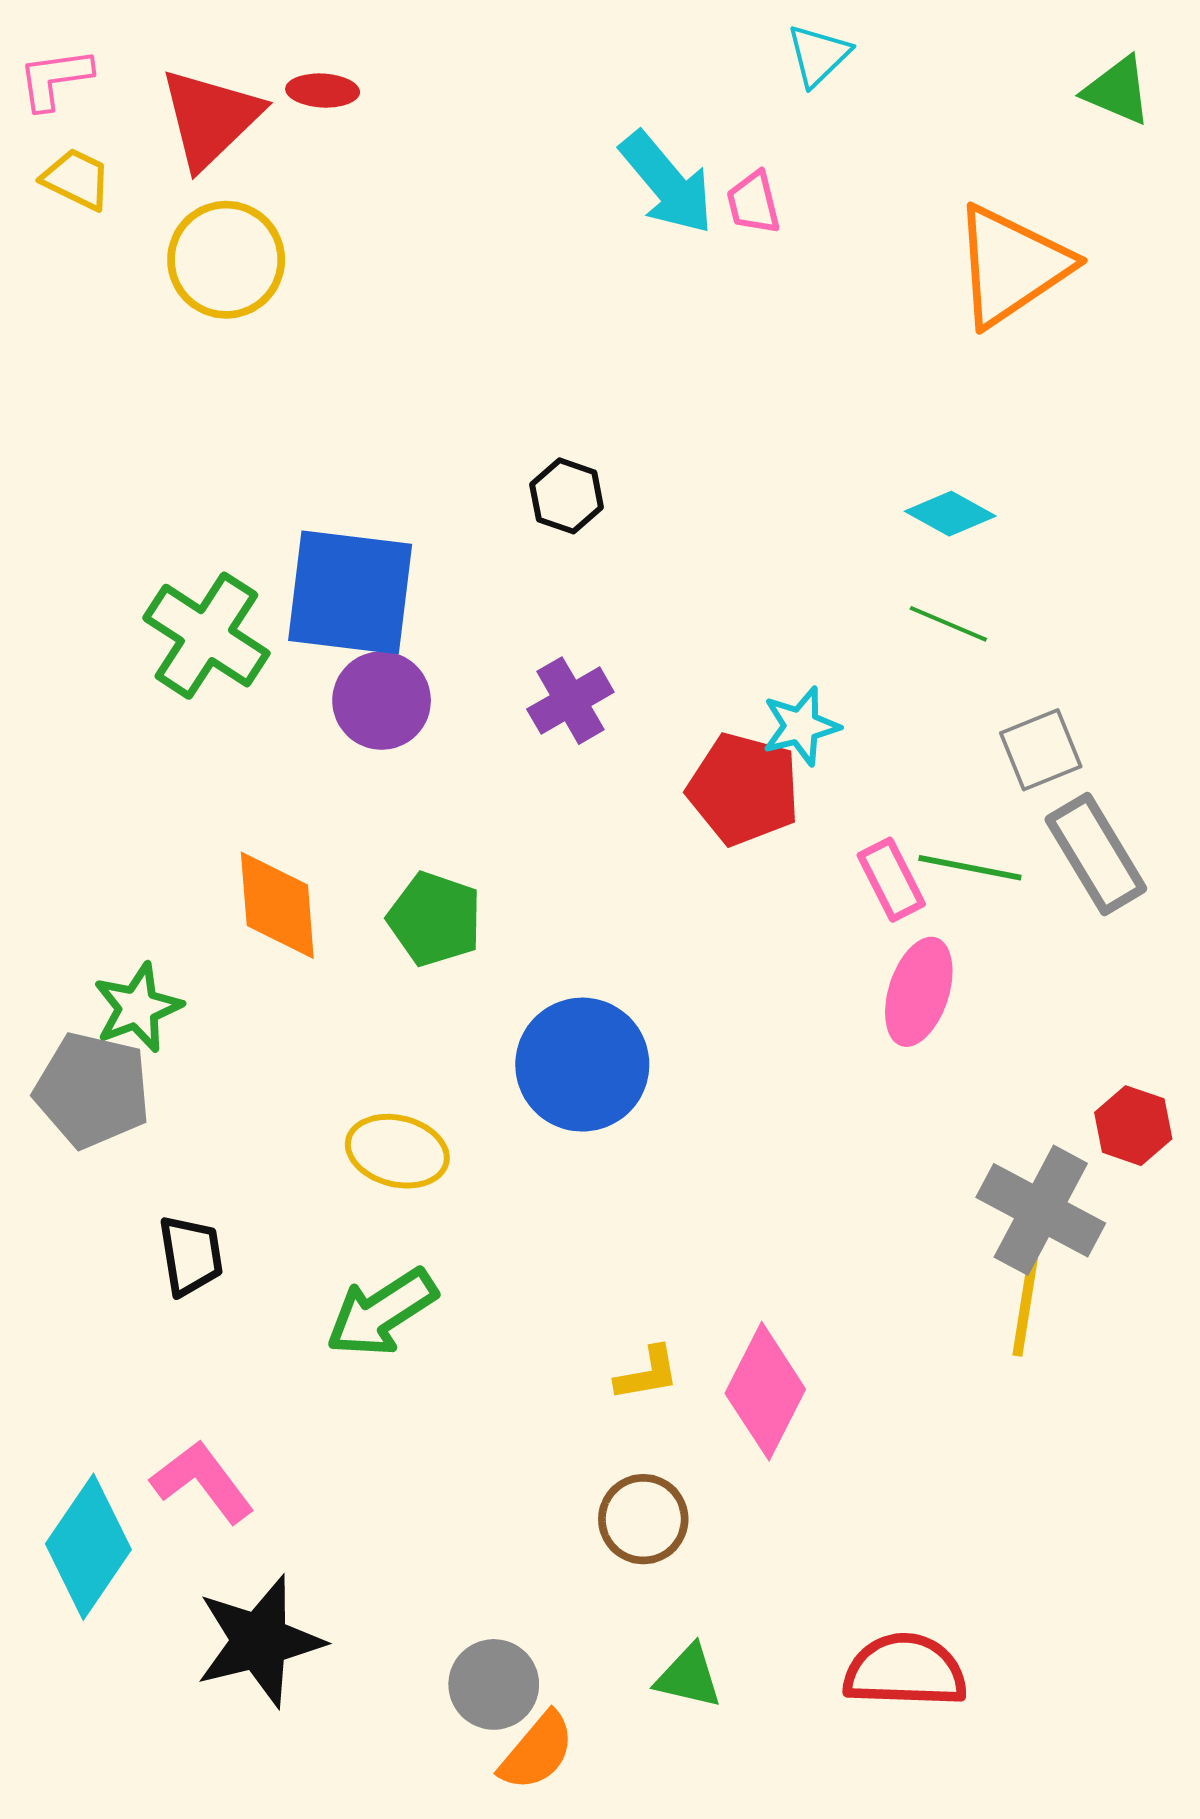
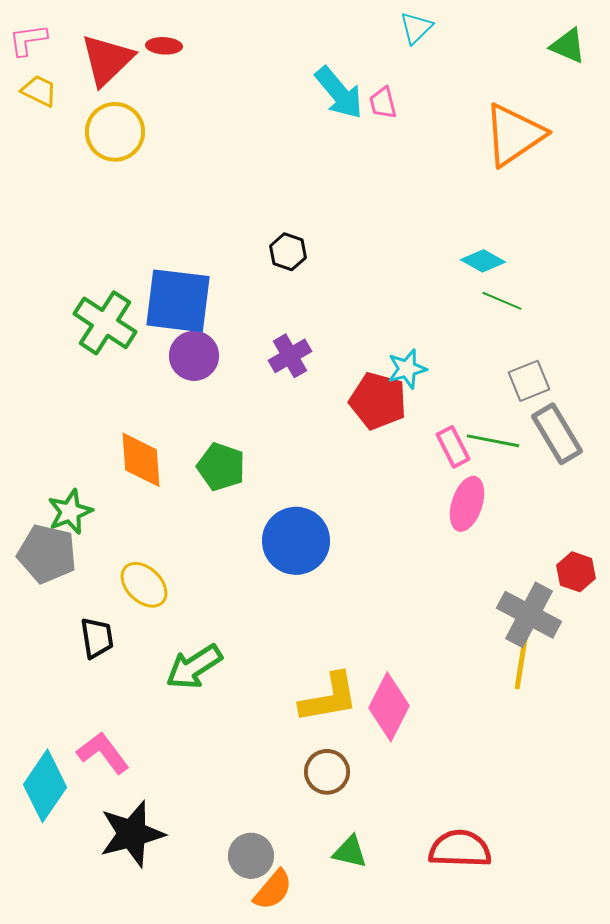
green line: (948, 624) -> (502, 301), moved
yellow ellipse: (397, 1151) -> (144, 585), moved, turned 30
yellow L-shape: (647, 1374) -> (329, 698), size x1.8

